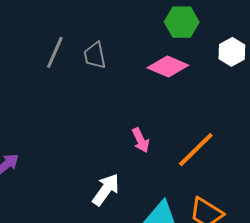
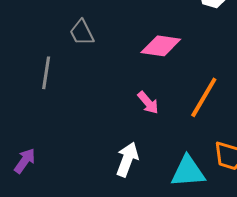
gray line: (55, 52) -> (46, 73), moved
pink diamond: (168, 66) -> (161, 46), moved

